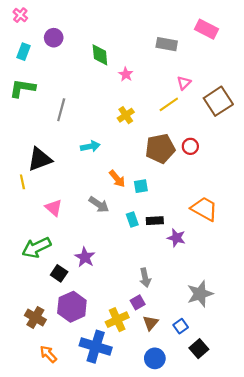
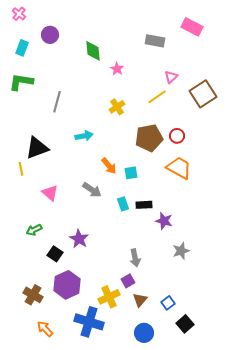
orange trapezoid: (204, 209) -> (179, 168), moved
green arrow: (36, 248) -> (34, 230), size x0.6
gray star: (200, 294) -> (181, 251), moved, size x0.7

